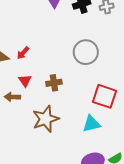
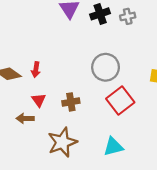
red arrow: (23, 53) -> (36, 70), turned -32
red square: (105, 96) -> (120, 100), moved, turned 35

